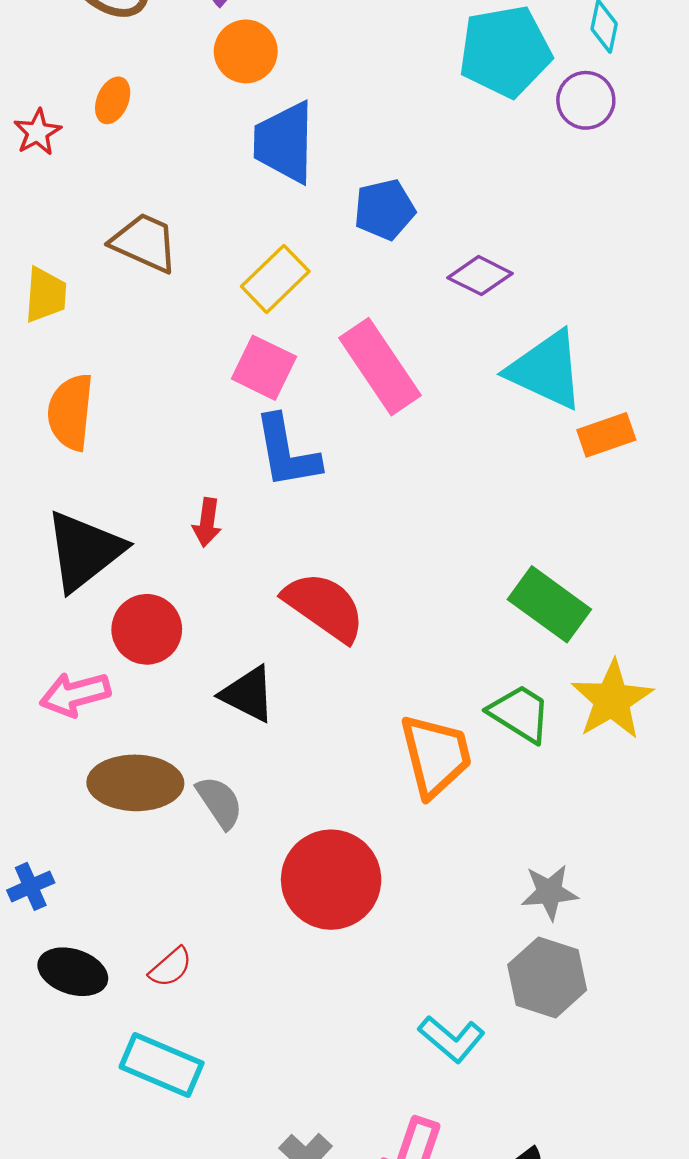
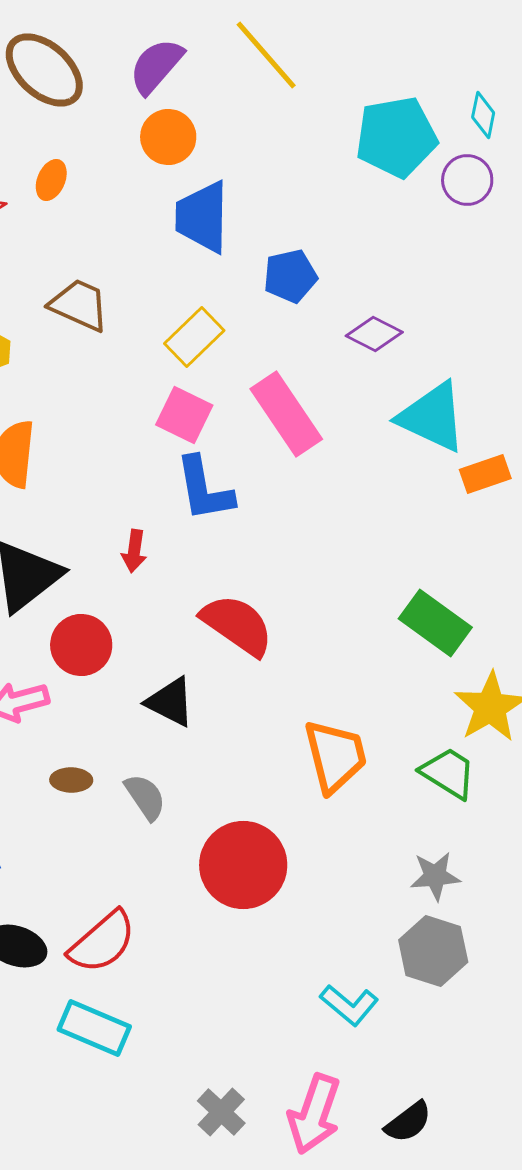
green trapezoid: (520, 714) -> (448, 773), moved
brown ellipse: (135, 783) -> (71, 780), size x0.5
red semicircle: (171, 967) -> (102, 942), size x1.8

